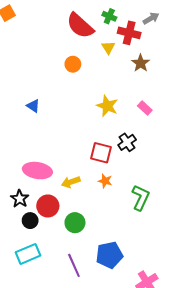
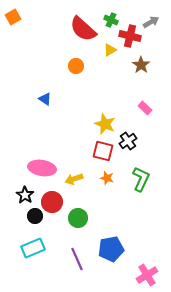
yellow triangle: (108, 48) -> (110, 50), turned 32
blue triangle: (33, 106) -> (45, 99), moved
yellow star: (107, 106) -> (105, 124), moved
green L-shape: (141, 198) -> (141, 179), moved

